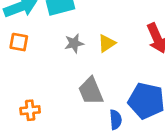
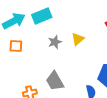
gray trapezoid: (91, 91) -> (55, 81), moved

